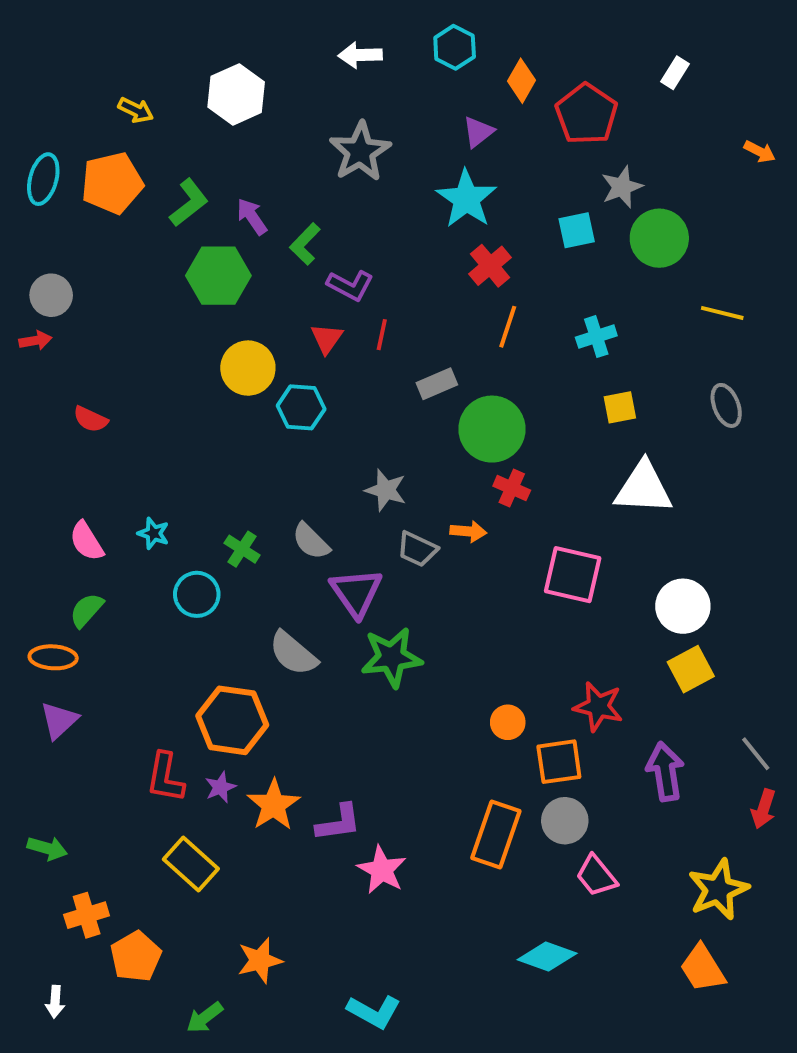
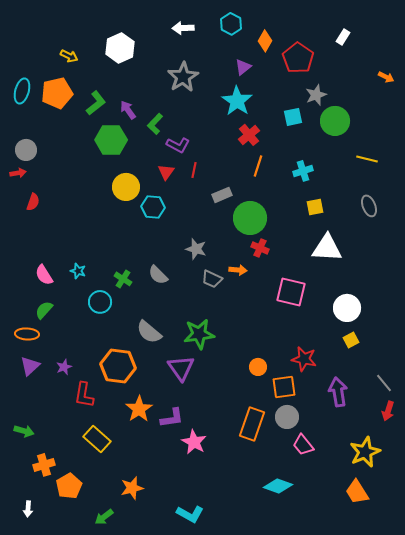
red semicircle: (90, 419) -> (33, 202), moved, turned -96
purple triangle: (356, 592) -> (181, 368), moved
yellow square: (691, 669) -> (351, 340), size x0.7
purple star: (220, 787) -> (64, 367), moved

